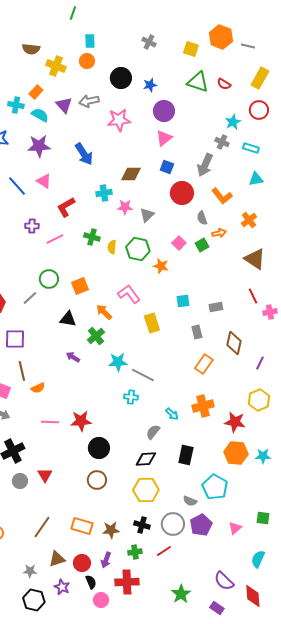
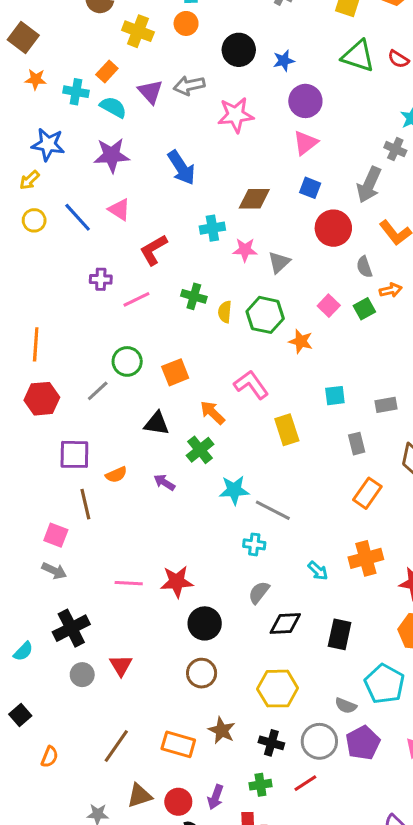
orange semicircle: (38, 388) -> (116, 475), moved
gray semicircle: (153, 432) -> (259, 592), moved
black diamond: (146, 459) -> (285, 623), moved
brown star: (111, 530) -> (222, 730), moved, turned 30

